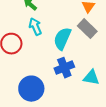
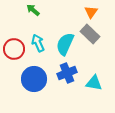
cyan arrow: (35, 27) -> (38, 43), moved
blue circle: (31, 89) -> (34, 79), moved

